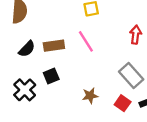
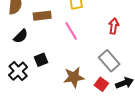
brown rectangle: (54, 46) -> (42, 16), moved
brown star: (90, 96) -> (74, 77), size x1.5

